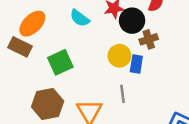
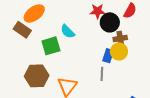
cyan semicircle: (80, 18) -> (68, 31), moved
yellow circle: (119, 56) -> (119, 51), moved
gray line: (123, 94) -> (102, 74), moved

